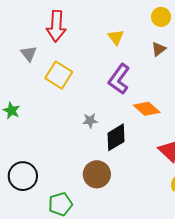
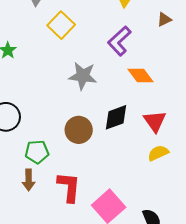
gray star: (90, 121) -> (83, 76), size x1.8
black diamond: (116, 137) -> (116, 117), moved

